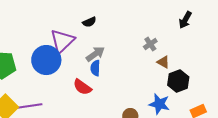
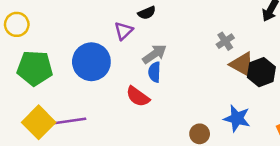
purple triangle: (62, 41) -> (124, 31), moved, size x0.6
brown triangle: (163, 62) -> (242, 64), size x1.5
black hexagon: (178, 81) -> (261, 72), moved

